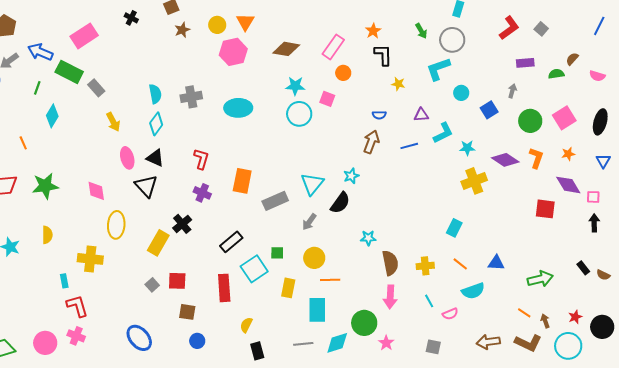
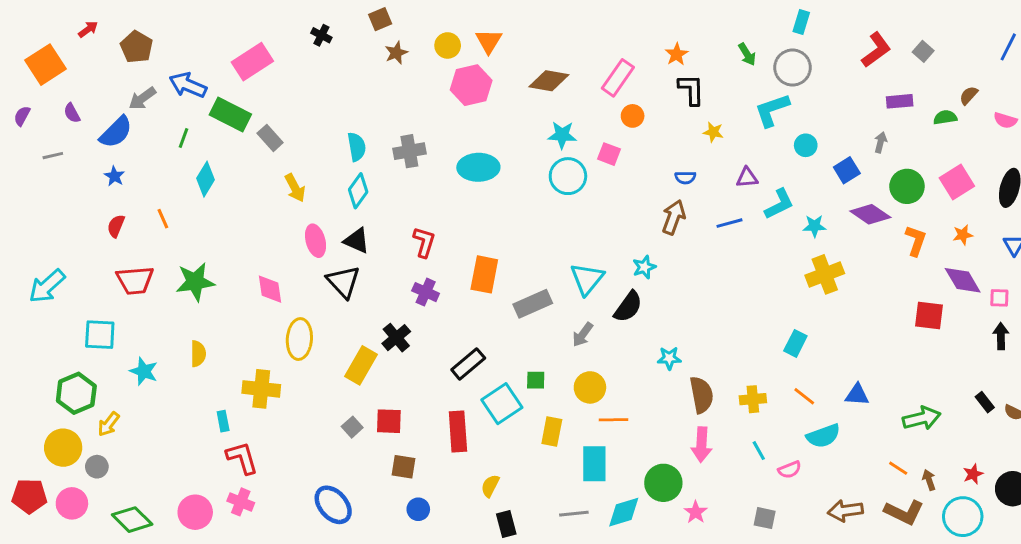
purple diamond: (505, 160) -> (870, 214), moved

